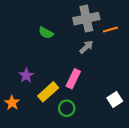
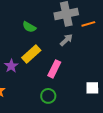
yellow rectangle: (48, 92) -> (31, 54), moved
white square: (115, 99) -> (92, 88), turned 32

